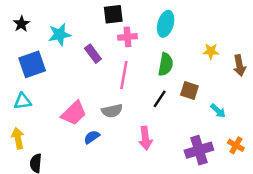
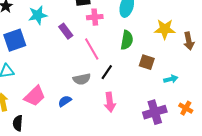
yellow star: (211, 51) -> (165, 29), size x1.5
pink line: (124, 75) -> (92, 49), turned -40
black line: (160, 99) -> (107, 72), moved
cyan arrow: (218, 111) -> (171, 79), turned -56
pink trapezoid: (74, 113) -> (35, 96), moved

